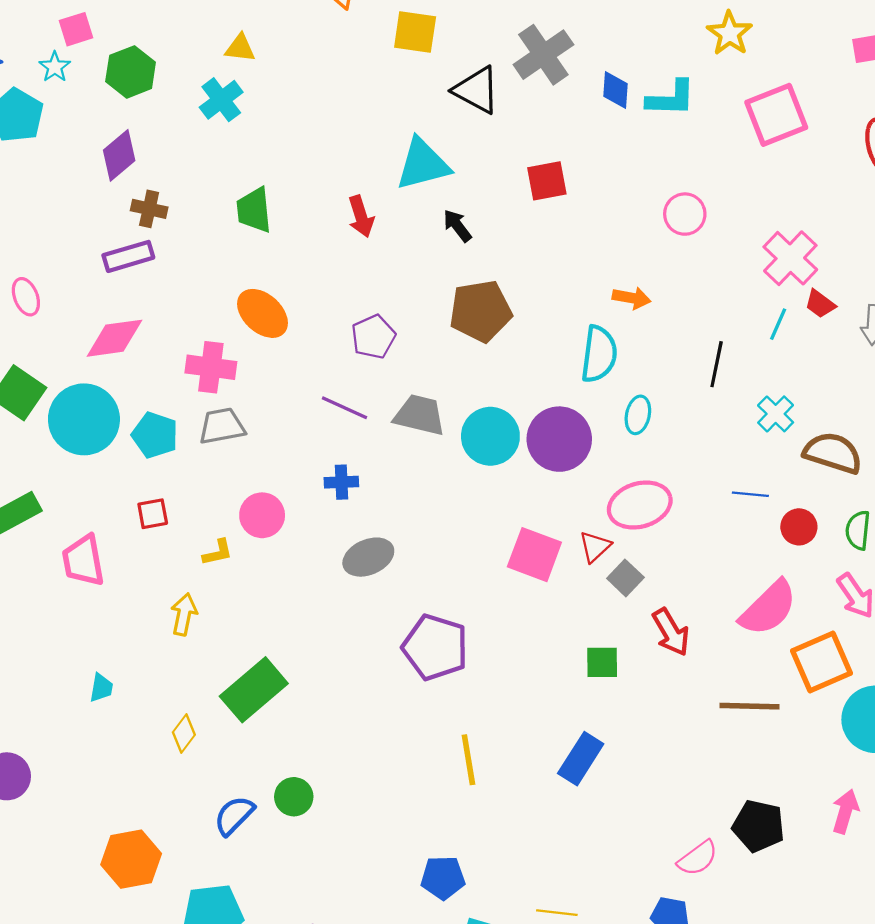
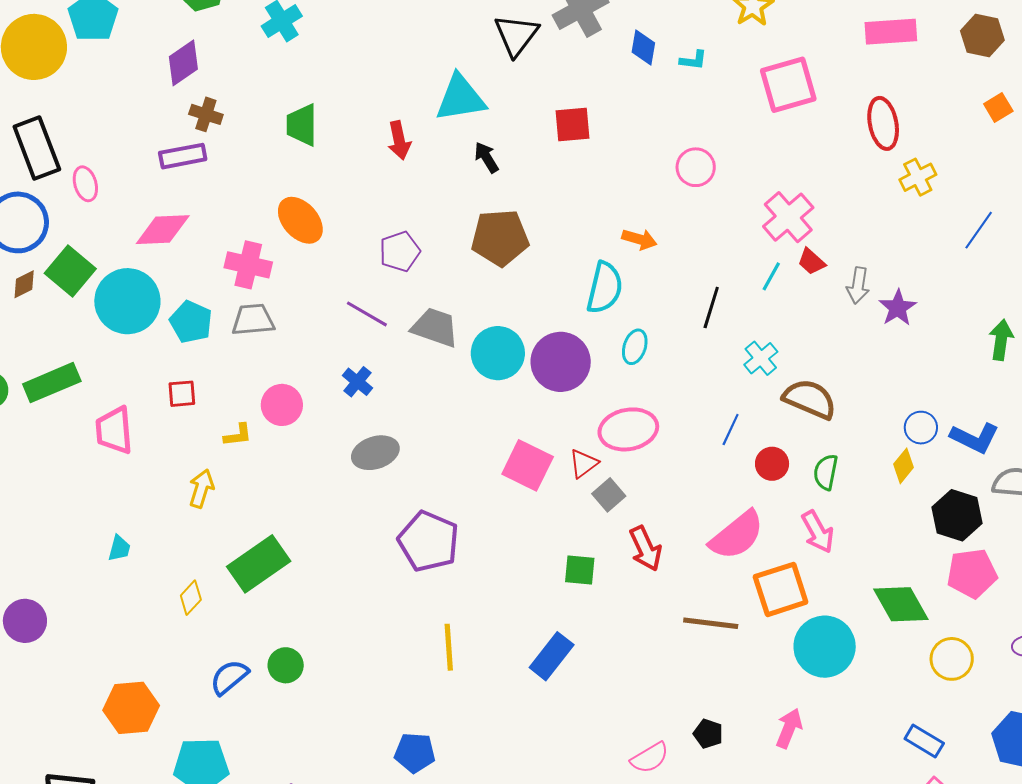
black triangle: (477, 90) -> (516, 35), turned 33
cyan L-shape: (671, 98) -> (693, 60), size x0.6
blue cross: (341, 482) -> (357, 382), turned 36
blue line: (750, 494) -> (731, 429), turned -76
black pentagon: (759, 826) -> (708, 734), size x0.6

